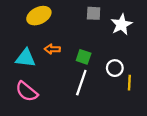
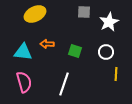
white circle: (115, 68) -> (106, 52), moved
white line: (81, 83) -> (64, 84), moved
pink semicircle: (27, 91) -> (24, 82), turned -145

